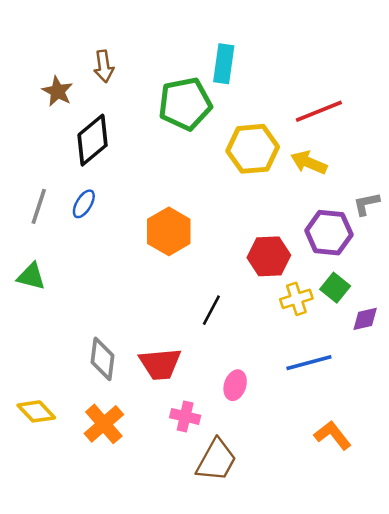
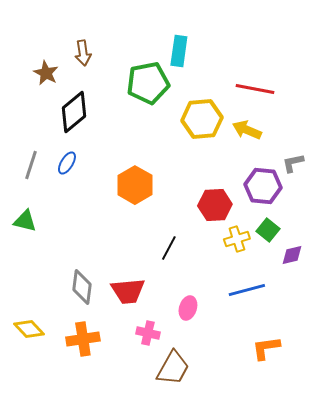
red line: (319, 111) -> (255, 89), turned 33
orange cross: (104, 424) -> (83, 339), turned 32
orange L-shape: (333, 435) -> (266, 348), turned -60

